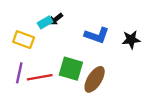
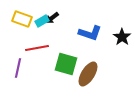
yellow rectangle: (24, 40) -> (22, 19), moved
black star: (131, 40) -> (122, 37), turned -30
red line: (40, 77) -> (37, 48), moved

